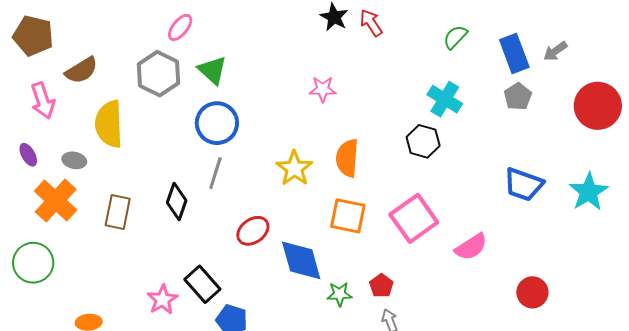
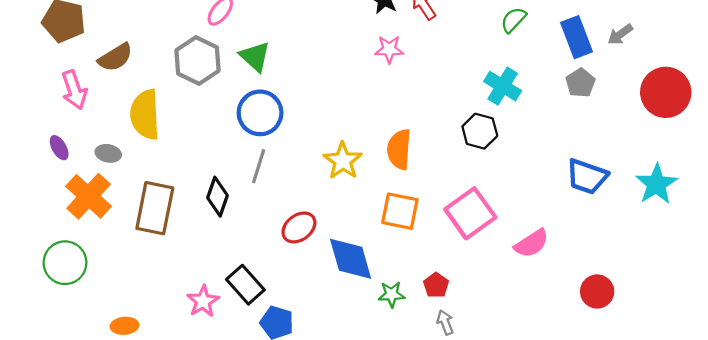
pink star: (323, 89) -> (389, 49), moved
brown rectangle: (118, 212) -> (155, 208), size x1.4

